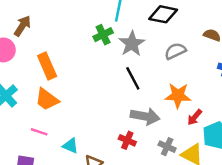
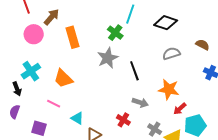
green cross: (103, 35) -> (115, 33), turned -35
gray star: (132, 44) -> (108, 58), moved
orange rectangle: (47, 66) -> (73, 37), moved
gray arrow: (145, 116) -> (140, 103), size x0.7

